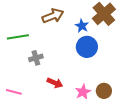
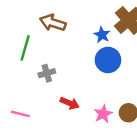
brown arrow: (53, 16) -> (53, 23), moved, turned -140
green line: (18, 37) -> (25, 48), turned -65

